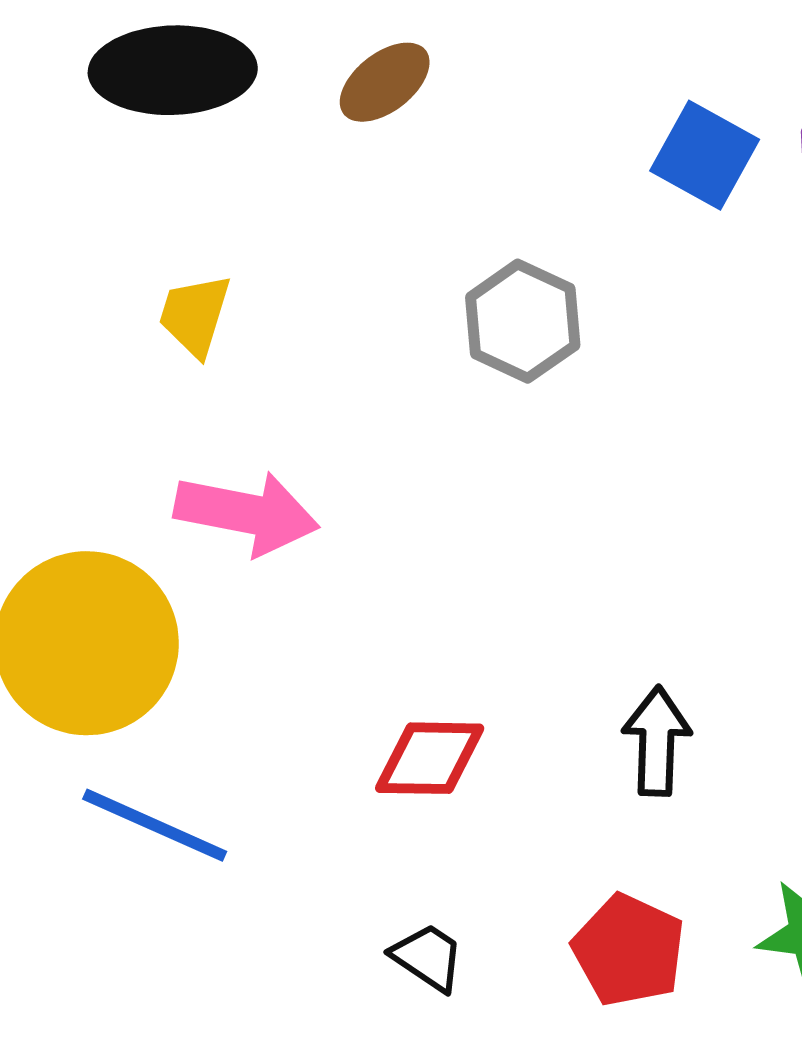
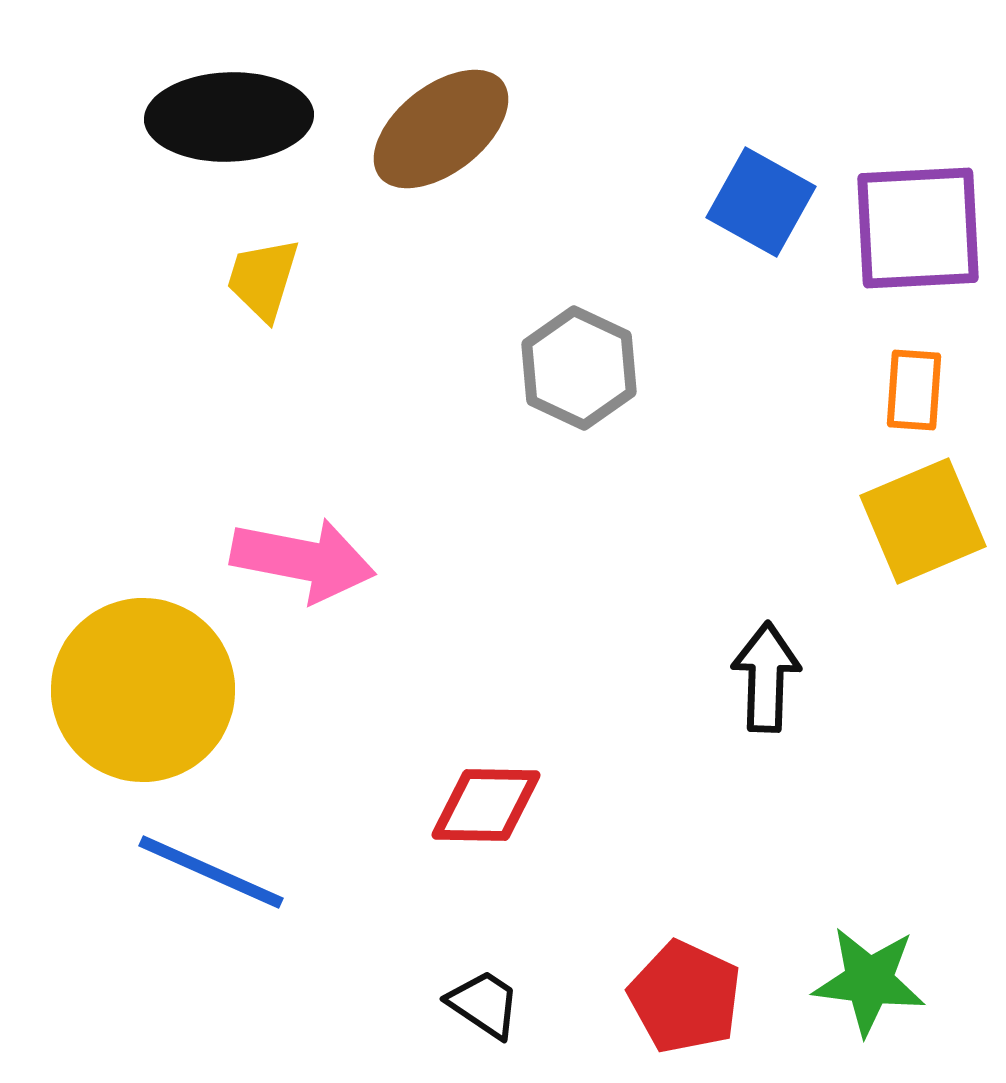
brown ellipse: (385, 82) -> (441, 129), size x1.5
yellow trapezoid: (195, 315) -> (263, 279), moved
black arrow: (657, 741) -> (766, 677), moved

